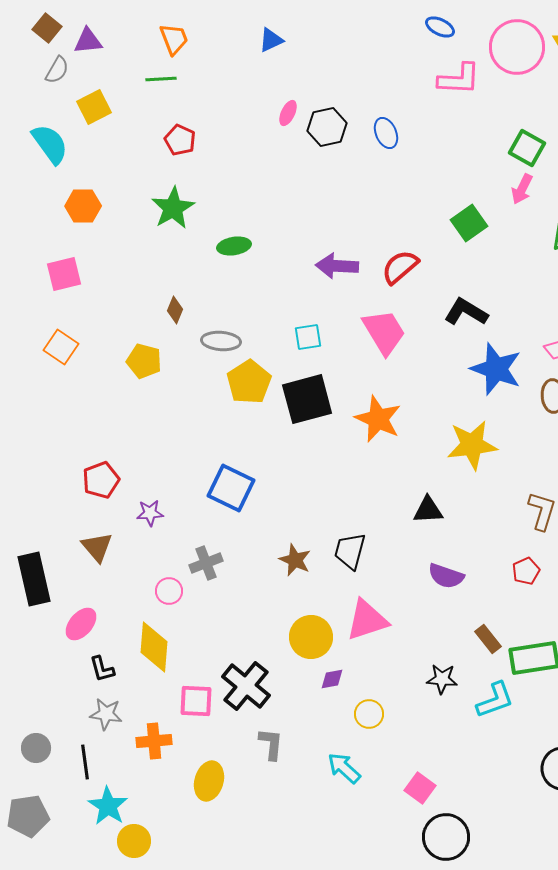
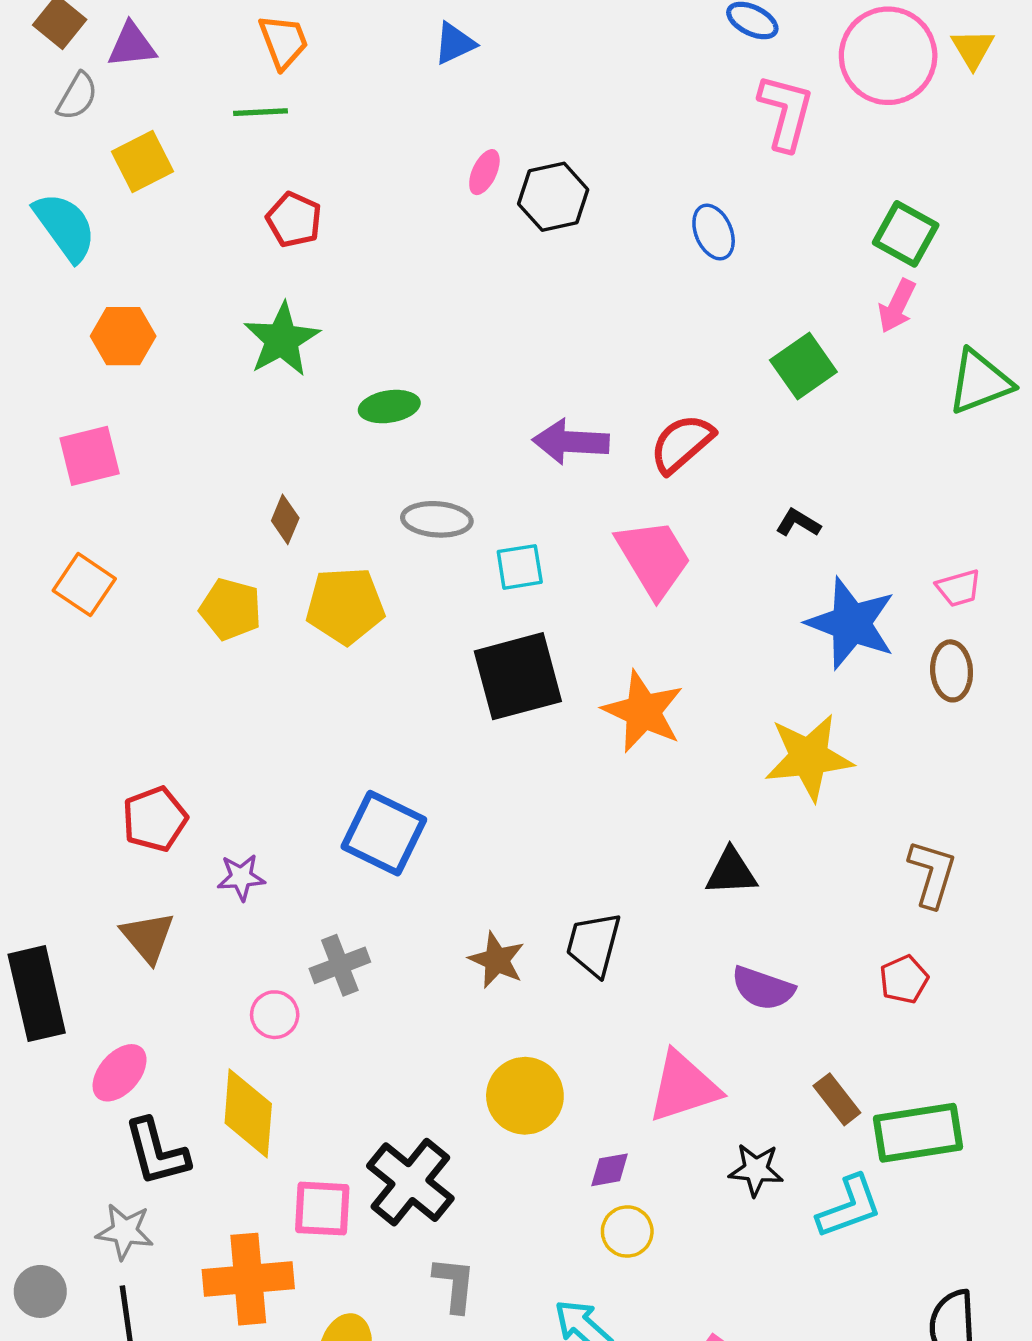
pink L-shape: (459, 79) -> (786, 112), turned -78
blue ellipse: (386, 133) -> (714, 232), moved
black L-shape: (466, 312) -> (798, 523), size x0.6
gray ellipse: (221, 341) -> (437, 519), moved
yellow pentagon: (249, 382) -> (345, 606), moved, turned 30
pink triangle: (367, 620) -> (684, 1087), moved
black L-shape: (102, 669) -> (157, 1152), size x1.5
purple diamond: (332, 679) -> (610, 1170), moved
gray star: (106, 714) -> (125, 1231), moved
orange cross: (154, 741) -> (248, 1279), size x1.4

